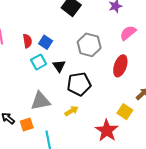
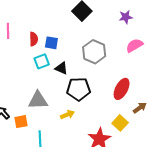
blue square: (46, 42) -> (51, 43), turned -32
black triangle: (59, 66) -> (61, 68), turned -40
red ellipse: (120, 66) -> (122, 89), moved

